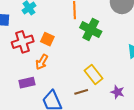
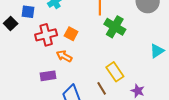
orange arrow: (42, 62) -> (64, 56), turned 84
brown line: (81, 92) -> (102, 88), turned 72

